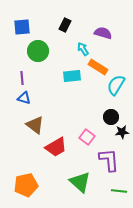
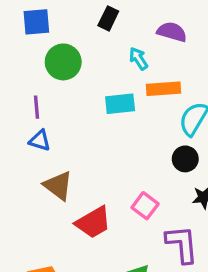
orange rectangle: (98, 67) -> (163, 89), turned -36
black circle: (111, 117) -> (185, 159), moved

